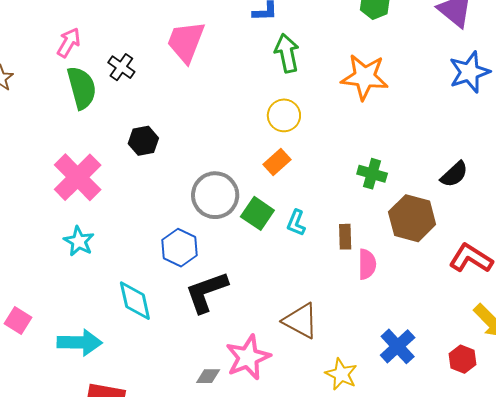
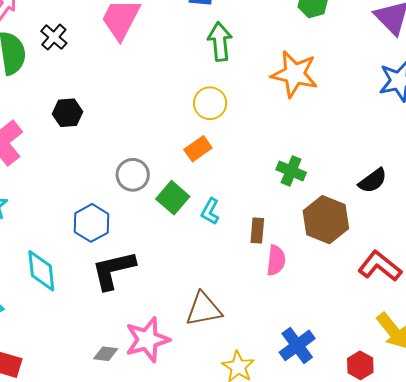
gray circle: (215, 195) -> (133, 175), size x0.7
brown triangle: (301, 321) -> (204, 309), turned -45

